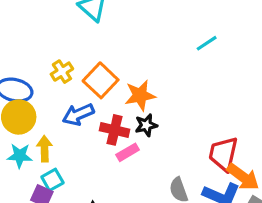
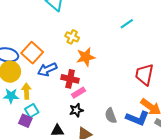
yellow cross: (62, 72) -> (72, 37), moved, turned -32
orange square: (101, 80) -> (32, 53), moved
black star: (146, 125) -> (76, 110), moved
red trapezoid: (223, 154) -> (144, 75), moved

